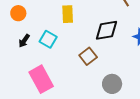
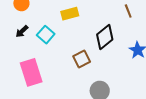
yellow rectangle: (68, 14) -> (70, 14), turned 66
black diamond: (106, 30) -> (105, 37), turned -40

